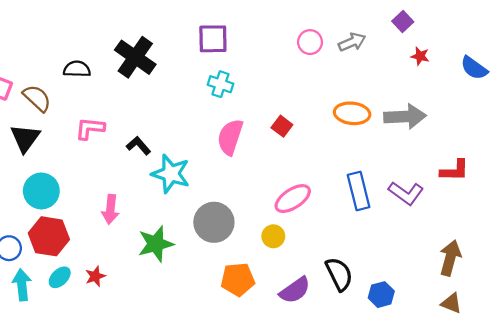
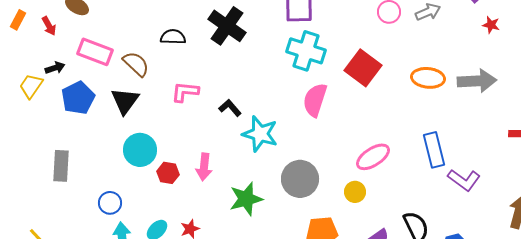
cyan cross: (220, 84) -> (306, 51), size x1.6
red square: (282, 126) -> (363, 68), moved, size x1.8
purple L-shape: (406, 193) -> (464, 180), moved
red hexagon: (49, 236) -> (168, 173), moved, size x0.6

